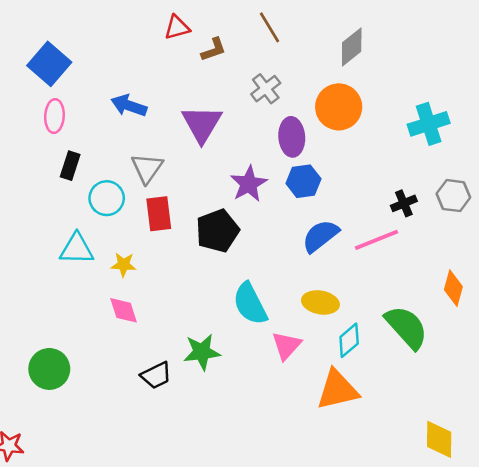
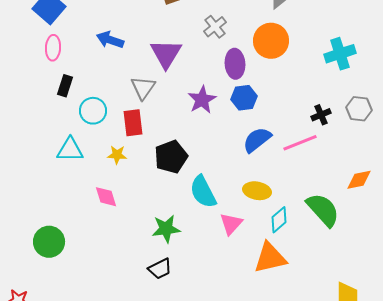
gray triangle: (147, 168) -> (143, 88), moved
black pentagon: (217, 231) -> (171, 157), moved
yellow star: (124, 265) -> (117, 155), moved
orange diamond: (453, 288) -> (359, 180), turned 64
black trapezoid: (156, 375) -> (160, 269), moved

